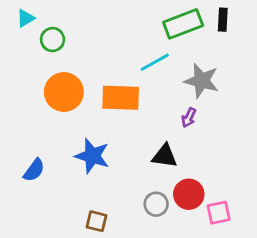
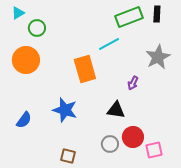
gray star: (202, 81) -> (158, 57), moved, turned 30
orange circle: (64, 92) -> (26, 60), moved
orange rectangle: (121, 98) -> (85, 69), turned 72

